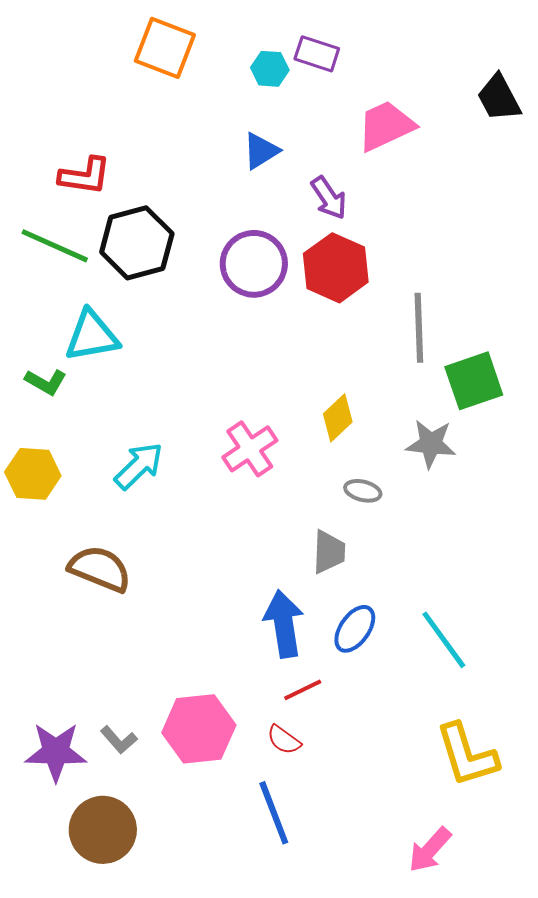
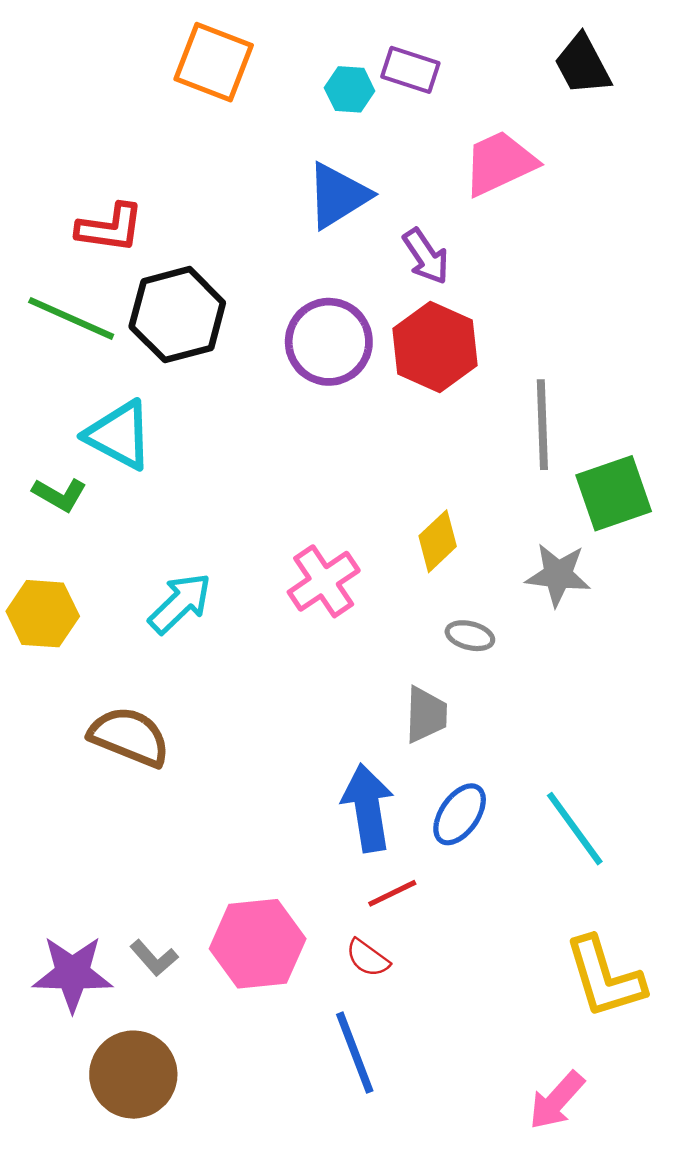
black trapezoid: (499, 98) -> (583, 65), moved
blue triangle: (261, 151) -> (338, 195), size x1.4
cyan triangle: (92, 336) -> (119, 435), turned 38

